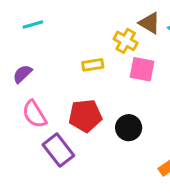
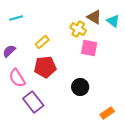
yellow rectangle: (93, 65) -> (42, 42), moved, turned -32
red pentagon: (85, 116) -> (45, 67), moved

